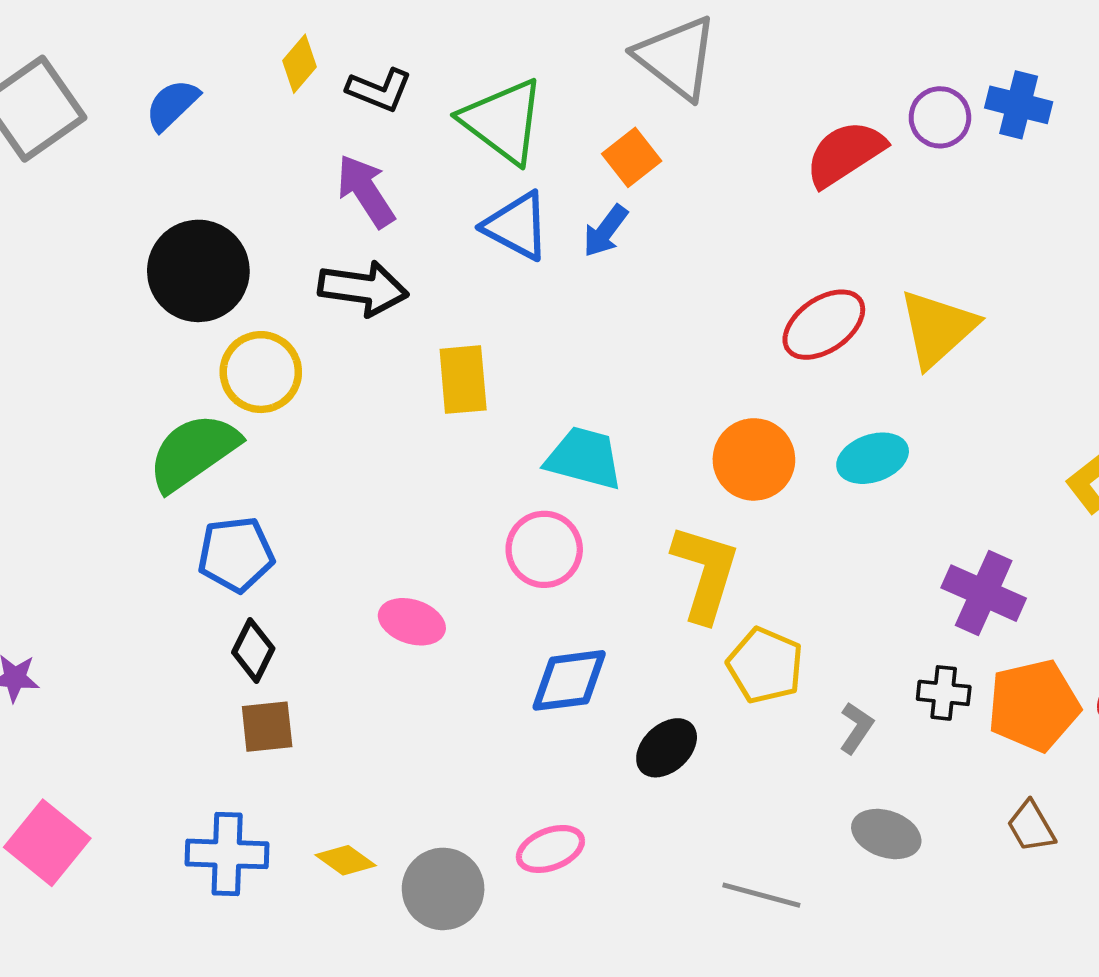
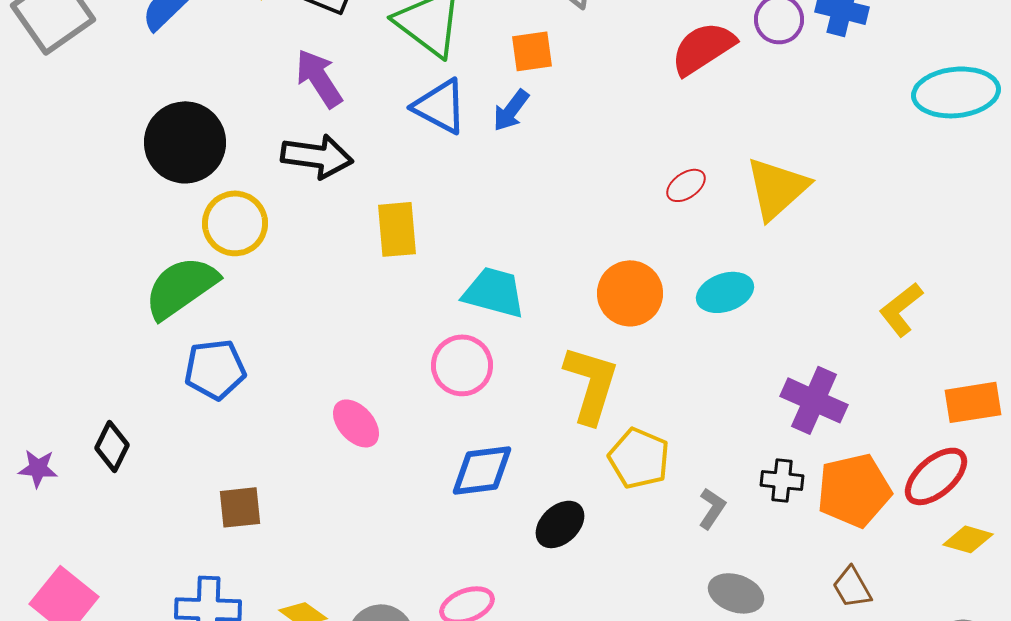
orange square: (632, 157) -> (532, 51), turned 30
red ellipse: (824, 325) -> (686, 185), size x0.6
pink ellipse: (412, 622) -> (356, 423), turned 30
black diamond: (253, 650) -> (112, 446), moved

